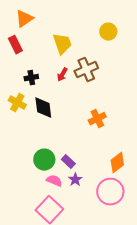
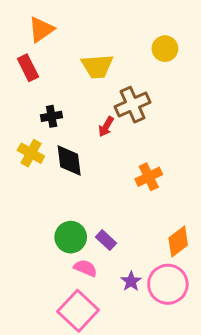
yellow trapezoid: (62, 44) -> (97, 66), turned 105
red arrow: (62, 75) -> (106, 127), moved
purple star: (75, 180) -> (131, 281), moved

